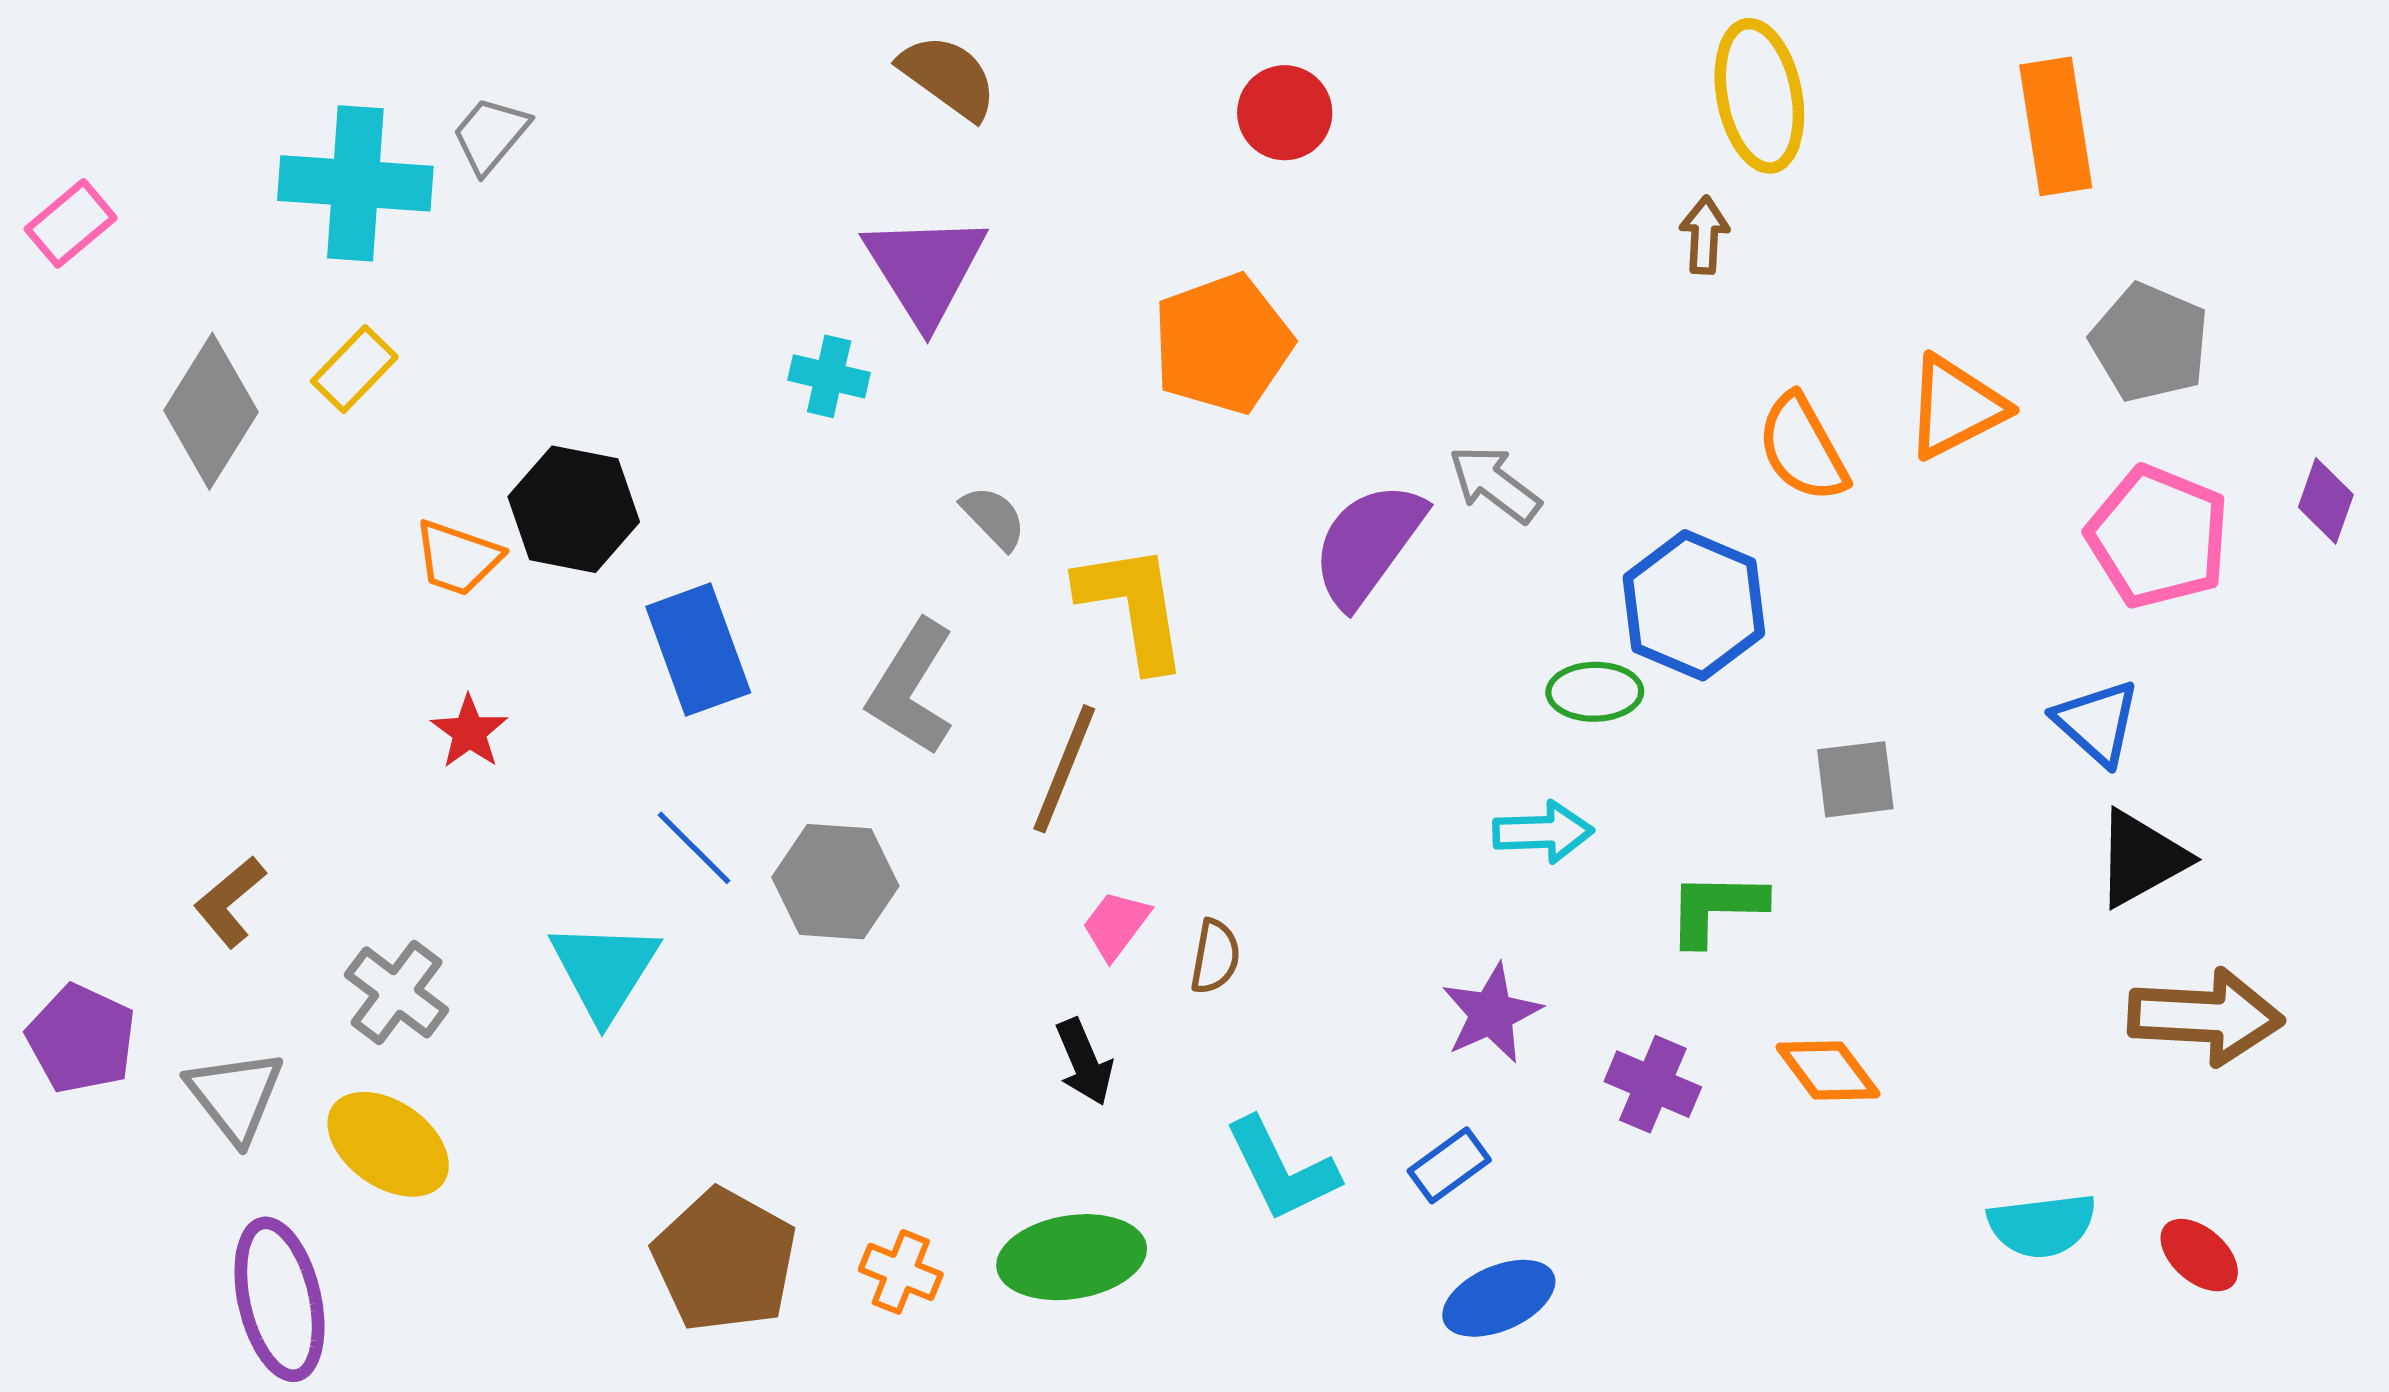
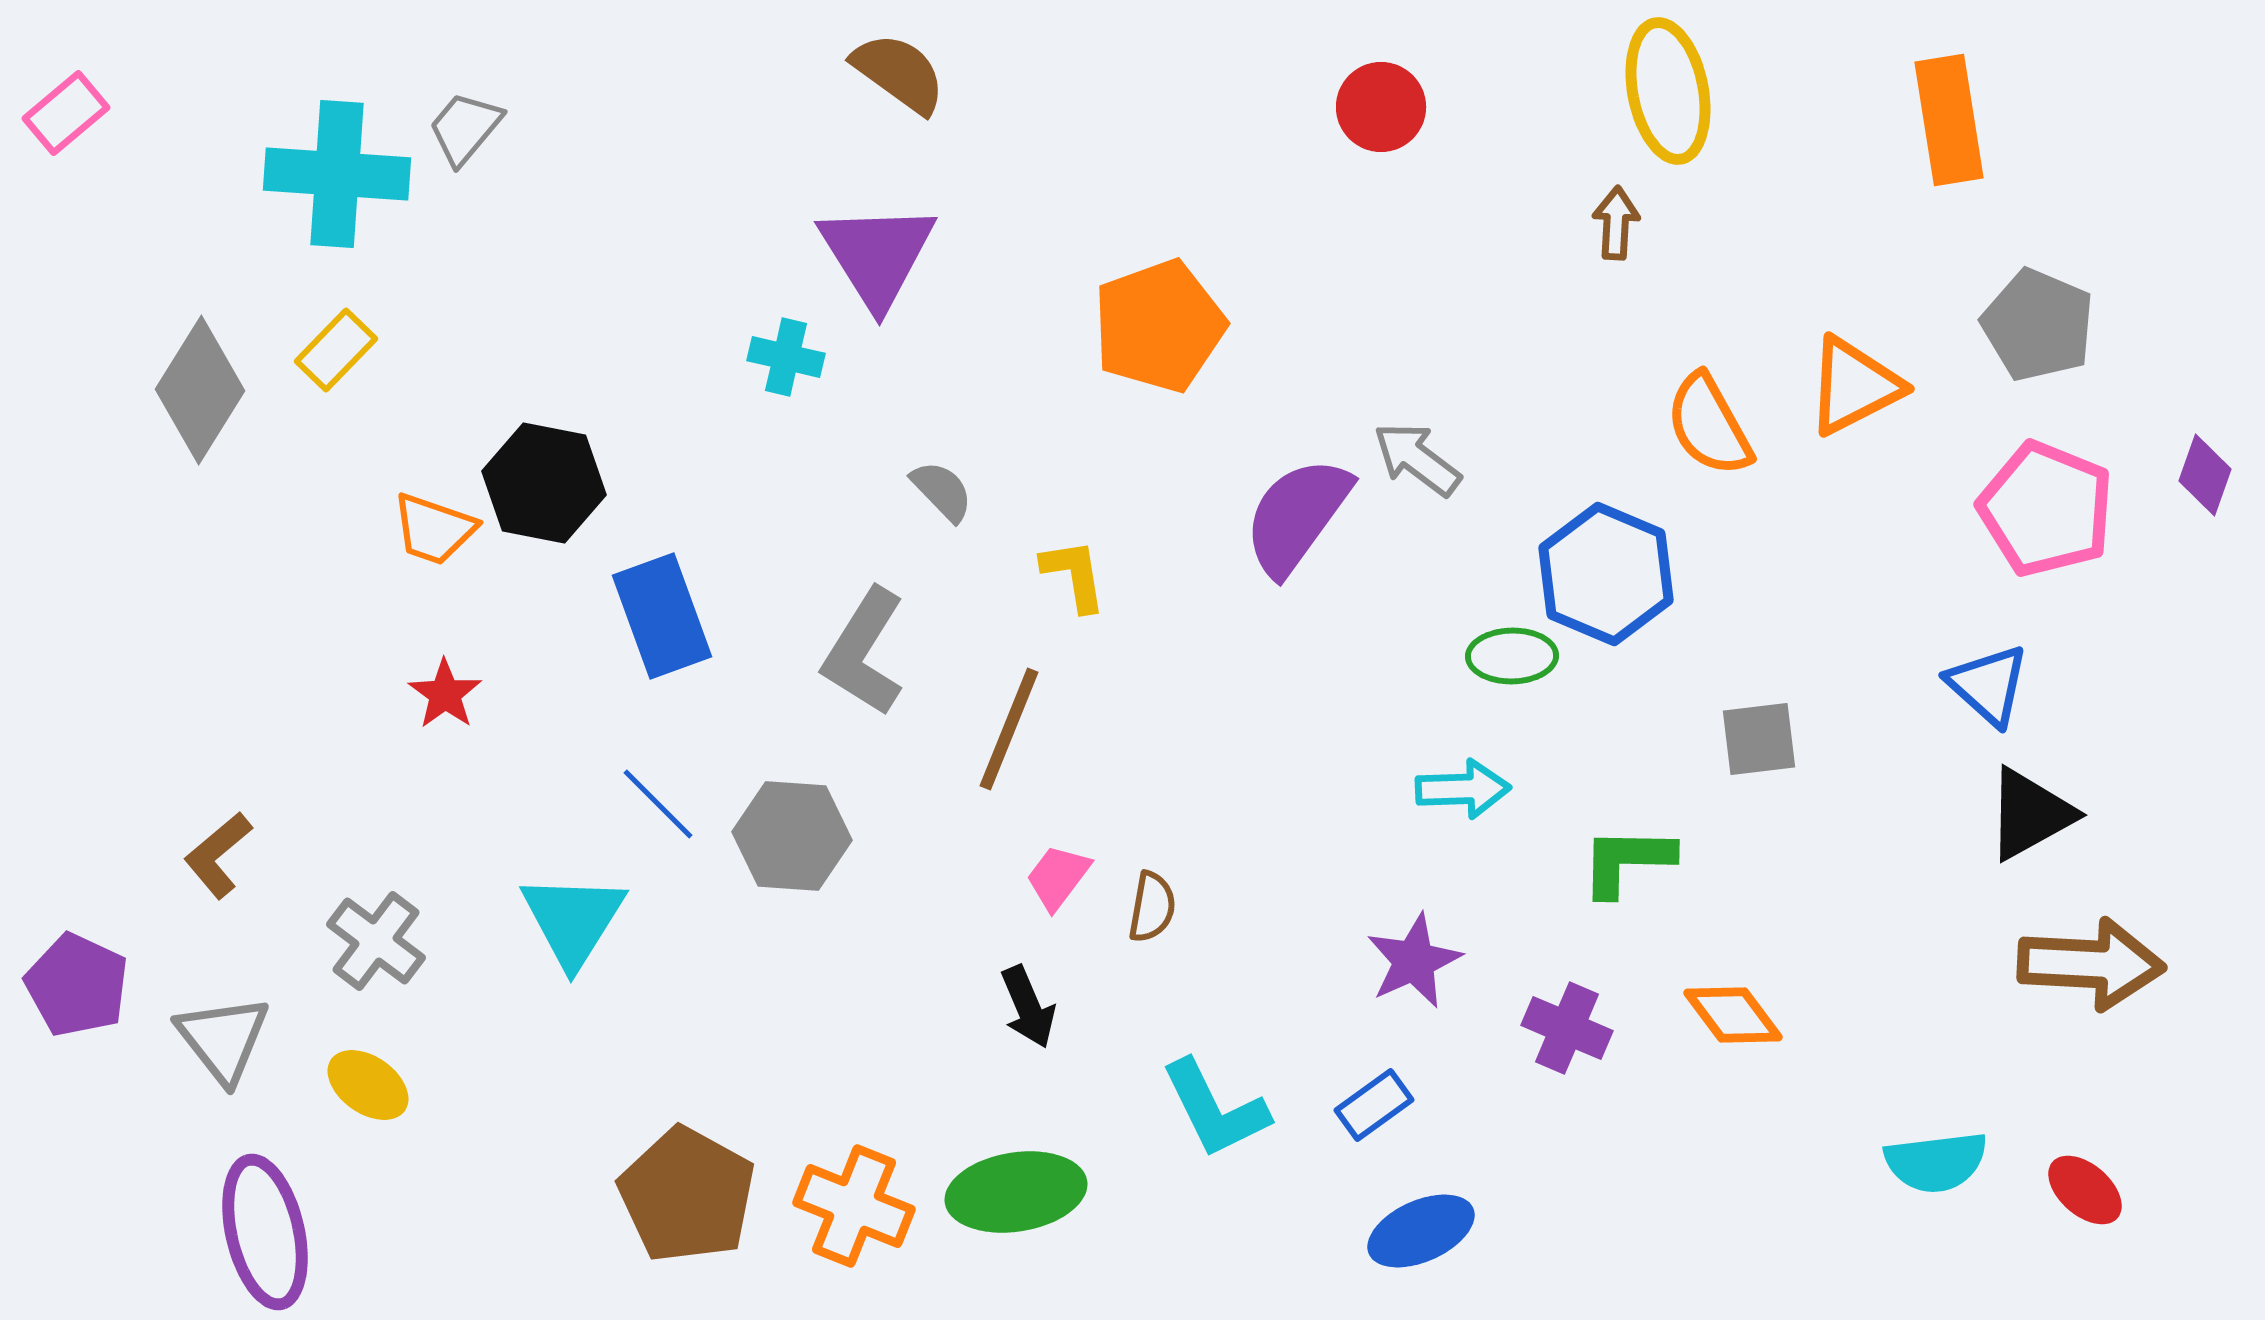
red circle: (1285, 113) -> (1381, 107), moved
pink rectangle: (71, 223) -> (66, 113), moved
yellow L-shape: (1133, 606) -> (1074, 575), size x0.6
yellow ellipse: (388, 1144) -> (368, 1085), size x0.7
orange cross: (901, 1272) -> (854, 1206), size x1.5

